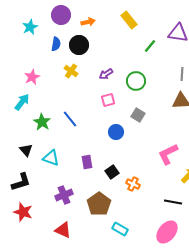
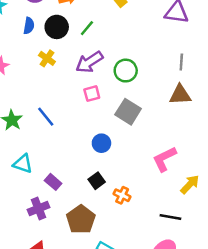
green line: (150, 46) -> (87, 28), moved
purple arrow: (106, 74) -> (89, 62), size x1.6
gray square: (138, 115) -> (128, 112), size x1.5
blue circle: (116, 132) -> (101, 143), moved
purple rectangle: (87, 162) -> (53, 182), moved, turned -40

